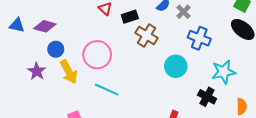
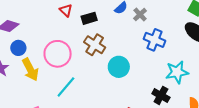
brown cross: (147, 35) -> (95, 45), moved
cyan circle: (176, 66) -> (119, 67), moved
cyan line: (107, 90) -> (66, 87), turned -75

